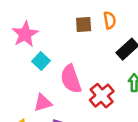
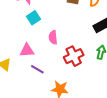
pink semicircle: (71, 79) -> (53, 37), size x0.6

